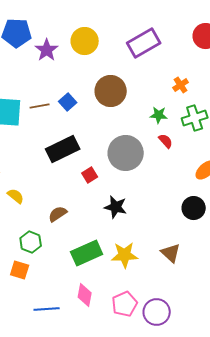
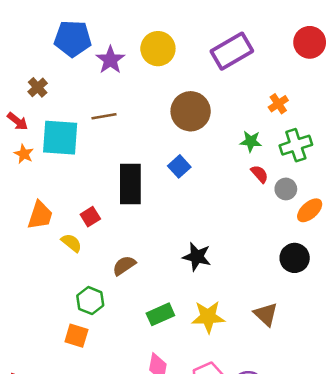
blue square: (68, 102) -> (179, 166), moved
brown line: (40, 106) -> (104, 116), moved
black rectangle: (63, 149) -> (130, 184), turned -64
gray circle: (126, 153) -> (286, 189), moved, size x0.5
red square: (90, 175) -> (90, 217), moved
green rectangle: (87, 253) -> (160, 314), size x0.7

